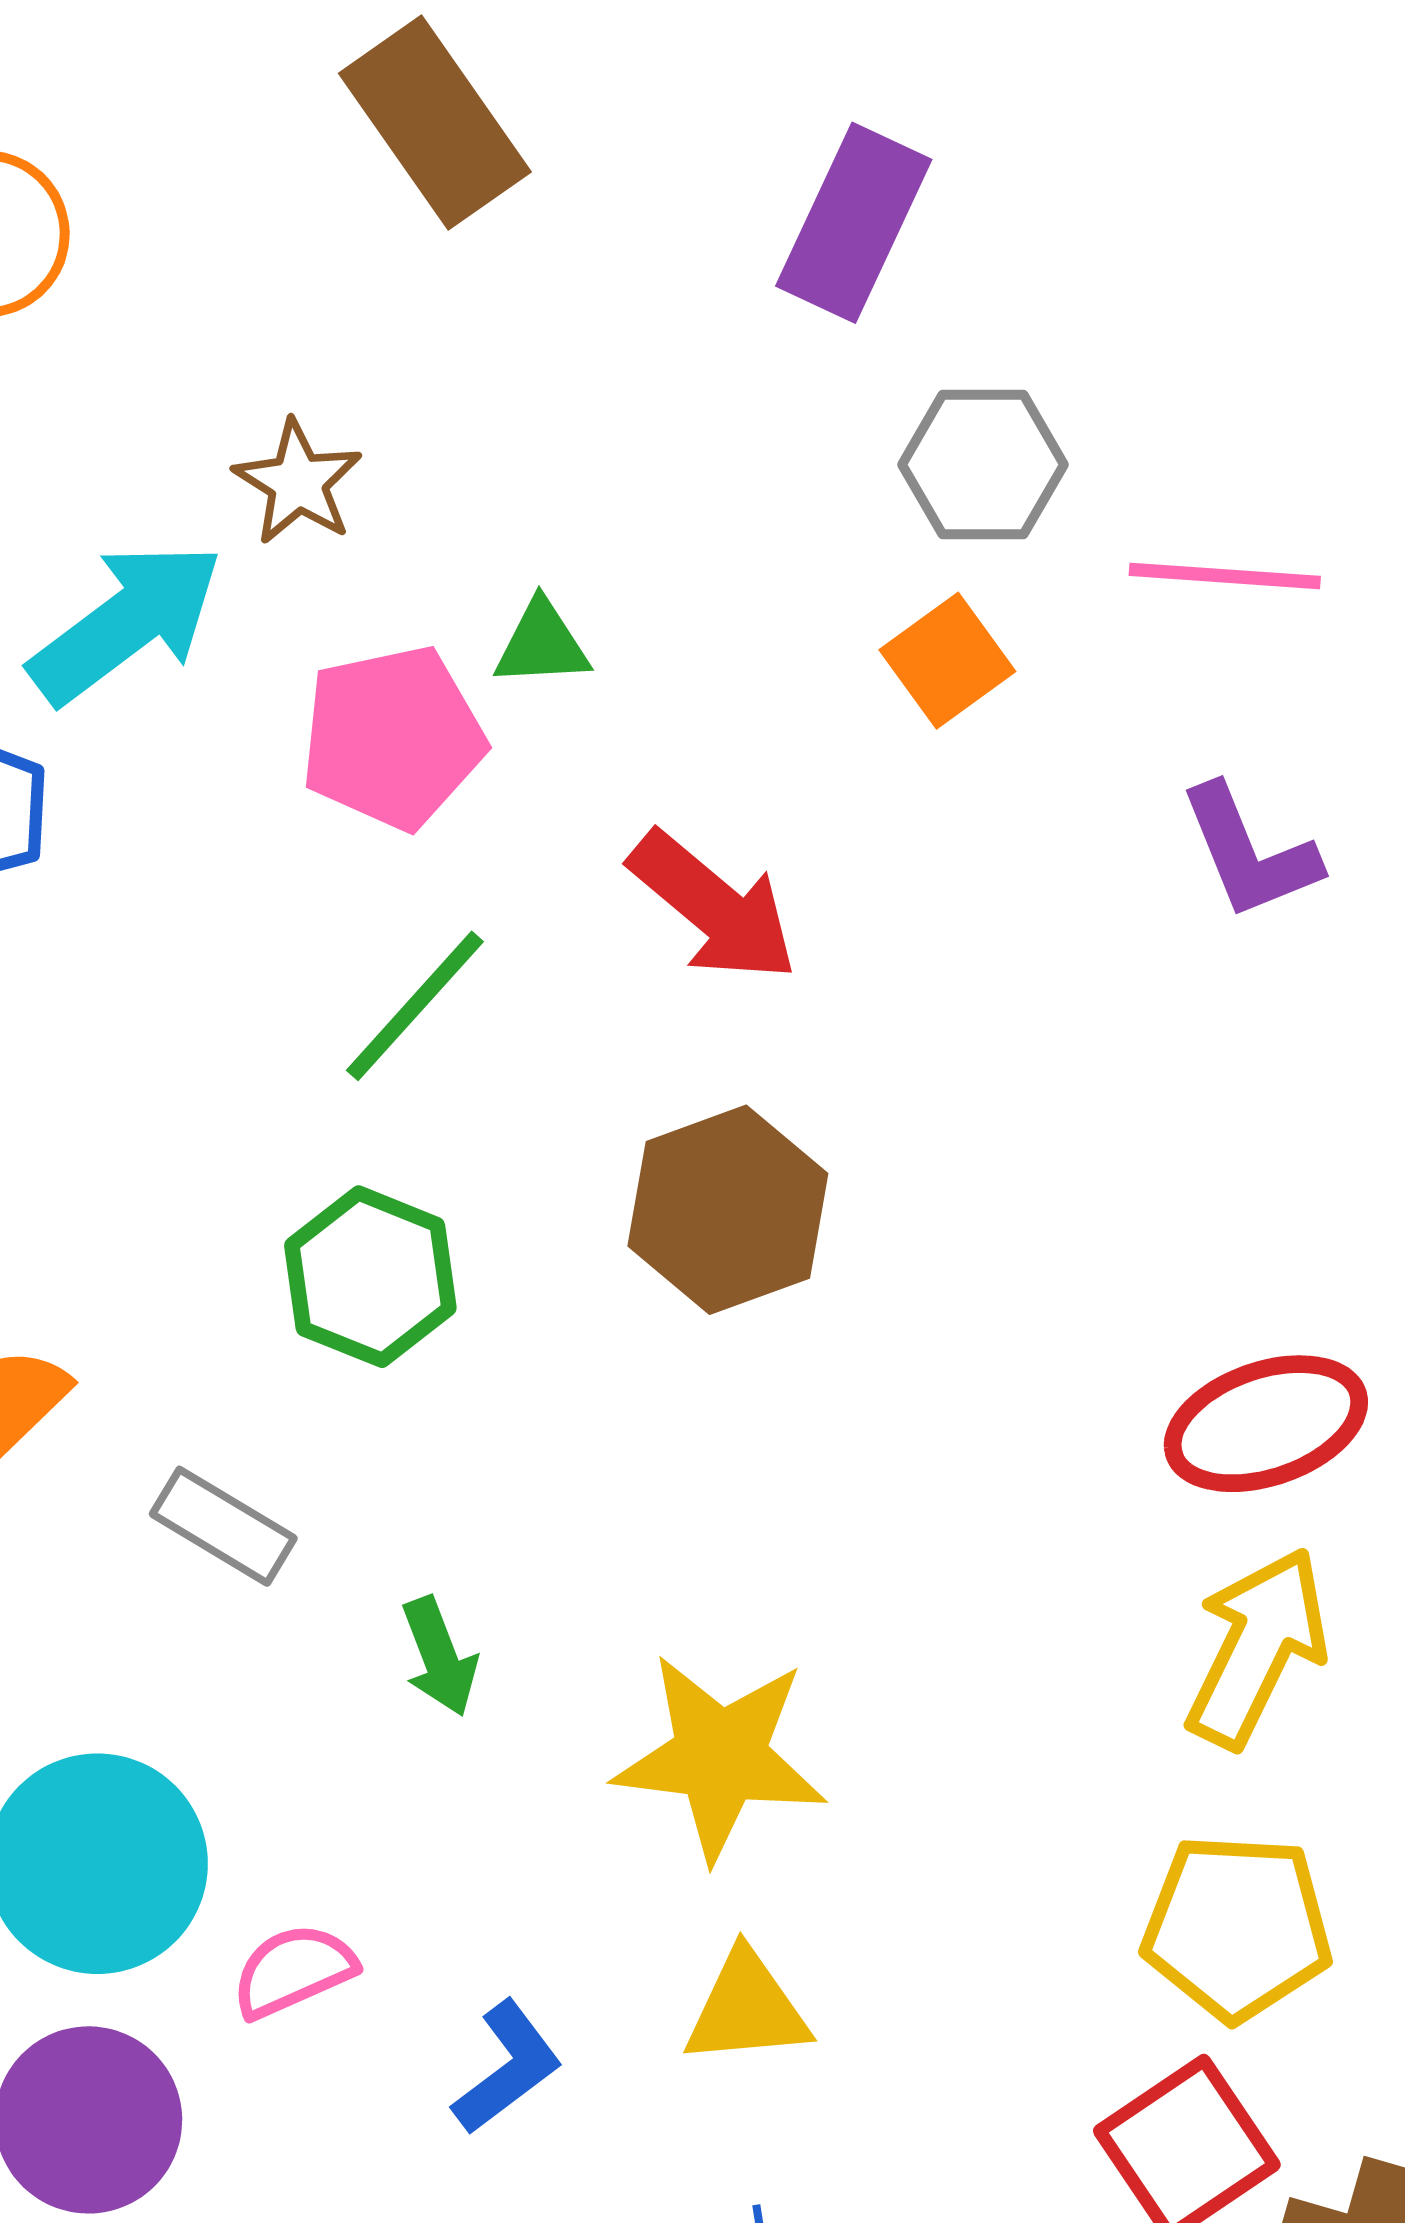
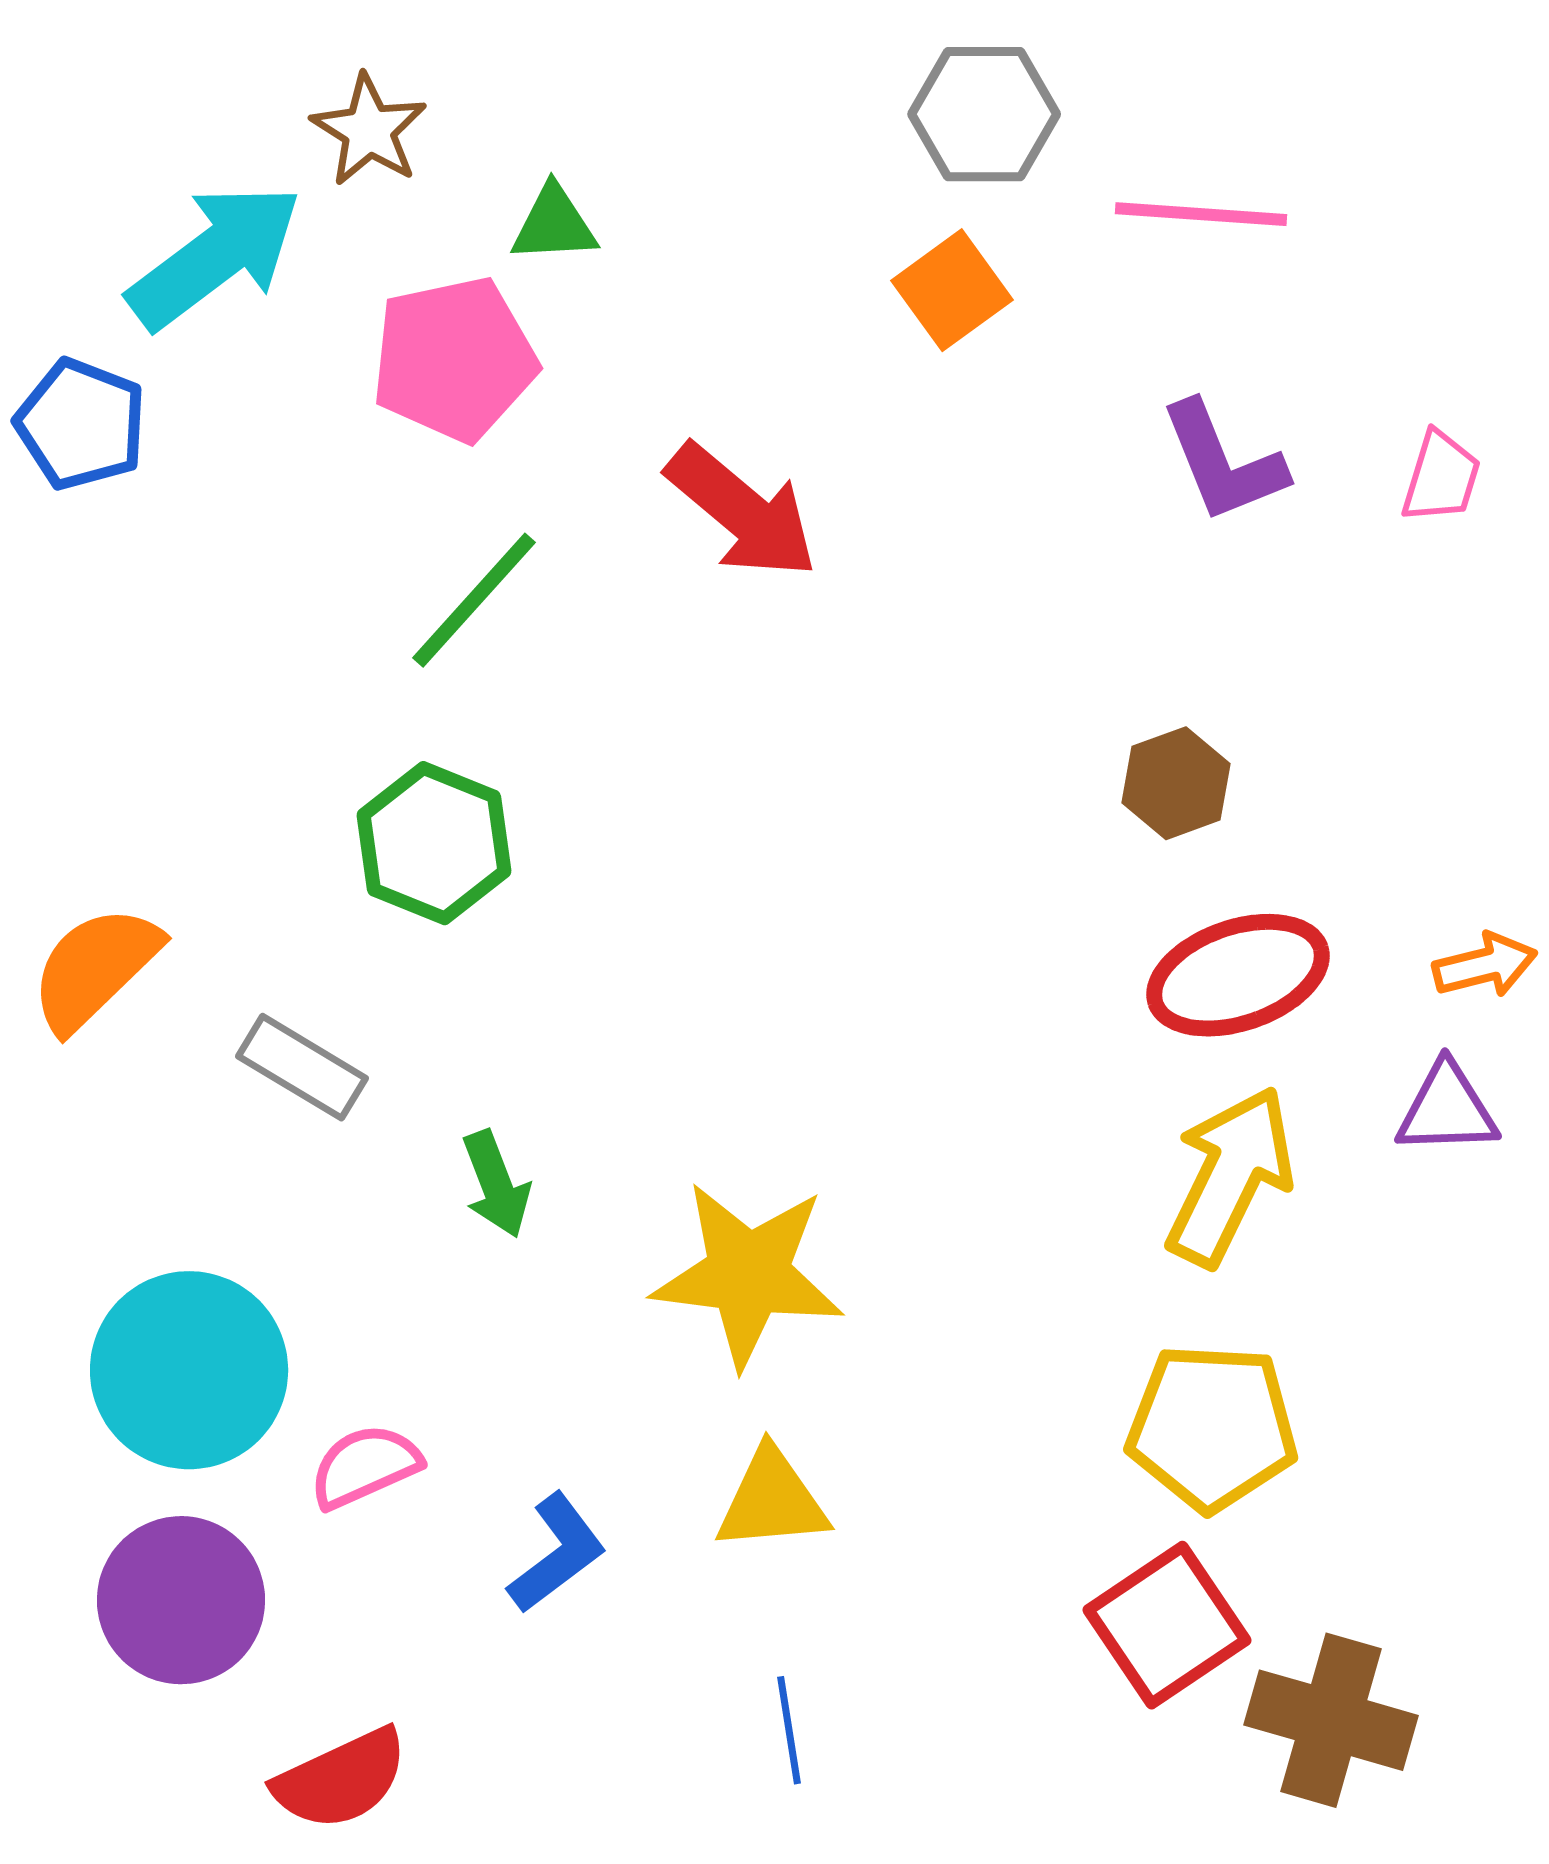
green triangle: (542, 644) -> (554, 224), moved
brown hexagon: (728, 1210) -> (1176, 783), moved, size x0.6

